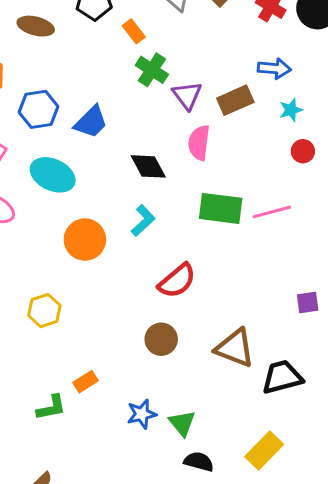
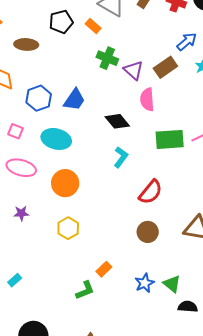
orange rectangle: (134, 31) -> (93, 26), moved
blue arrow: (274, 68) -> (187, 42), turned -35
orange circle: (85, 240) -> (65, 183), moved

